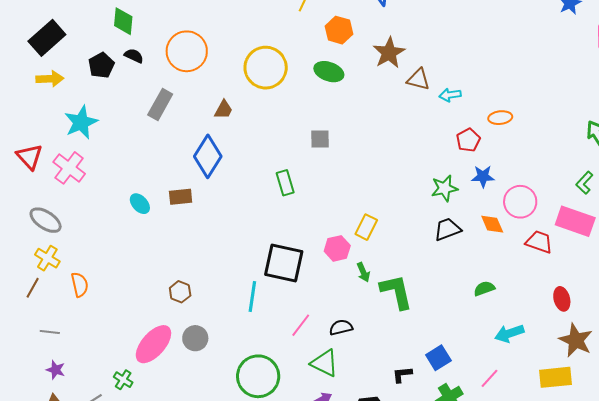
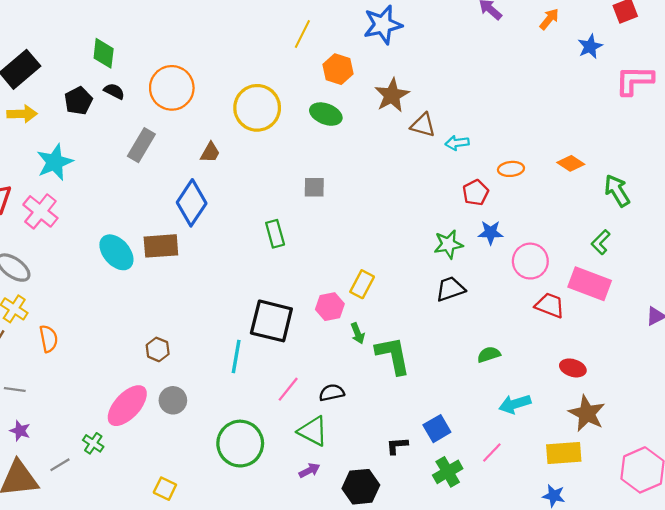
brown rectangle: (181, 197) -> (161, 246), size x1.4
cyan ellipse: (140, 204) -> (116, 252), size x1.6
orange diamond: (492, 224) -> (571, 163), moved, turned -35
red ellipse: (562, 299) -> (573, 368), turned -60

